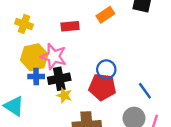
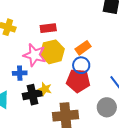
orange rectangle: (105, 15) -> (83, 48), moved
yellow hexagon: (34, 57) -> (52, 52), moved
black cross: (59, 79) -> (33, 95), moved

